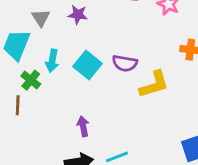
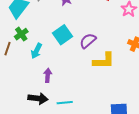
cyan arrow: (52, 61) -> (36, 51), moved
purple semicircle: (125, 63) -> (88, 41), turned 114

